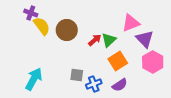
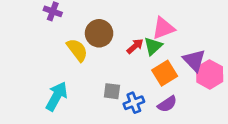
pink triangle: (131, 23) -> (163, 28), moved
yellow semicircle: (42, 26) -> (77, 50), moved
purple triangle: (145, 39) -> (194, 60), moved

